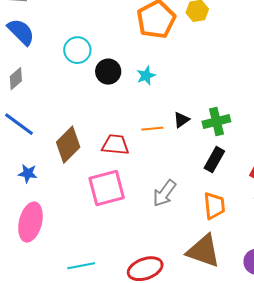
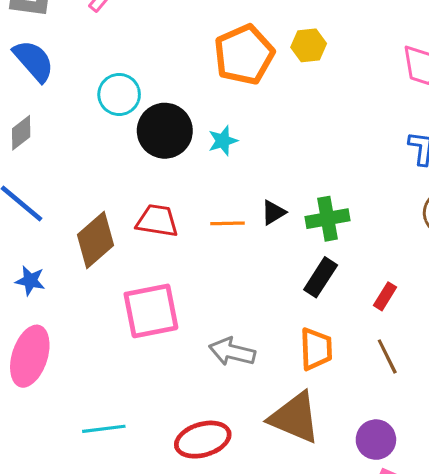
black circle: (108, 72) -> (165, 131), size x1.4
red trapezoid: (115, 145) -> (157, 221), moved
gray arrow: (164, 193) -> (232, 352), moved, turned 64

